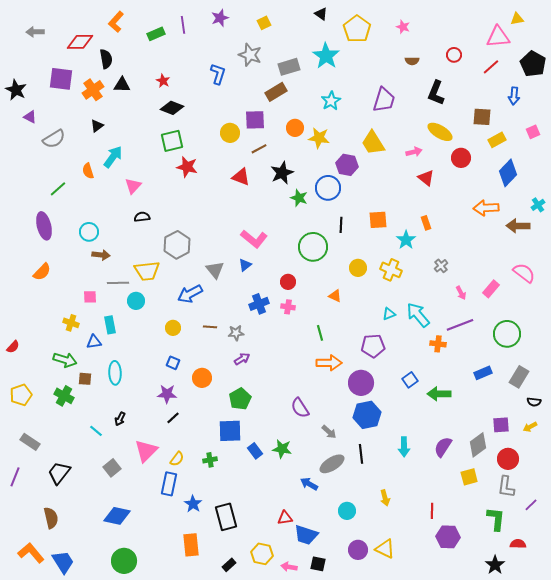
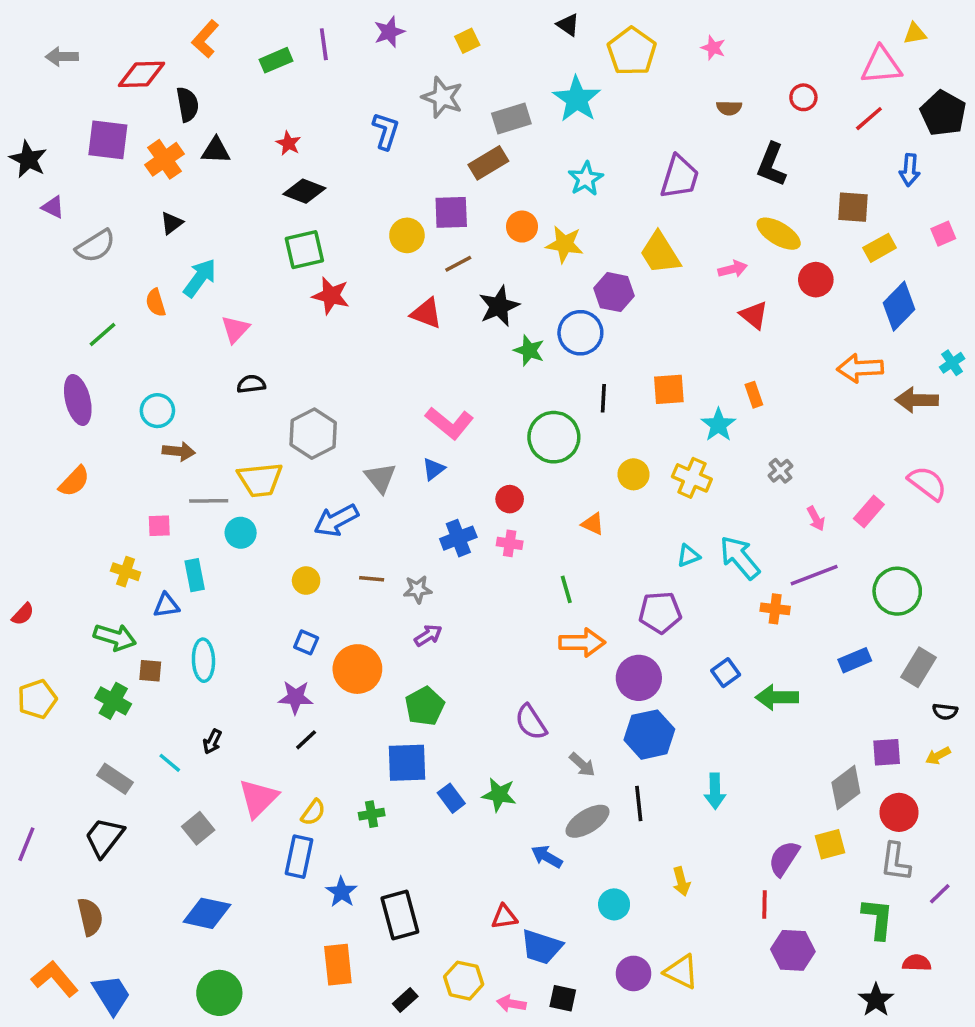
orange circle: (202, 378) -> (357, 669), size x1.4
gray rectangle: (30, 442) -> (115, 779), moved
purple semicircle: (443, 447) -> (784, 858), moved

